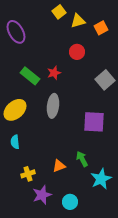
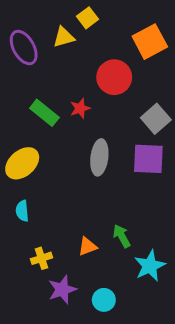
yellow triangle: (78, 21) -> (64, 37), moved
orange square: (101, 28) -> (150, 42), size x1.6
red circle: (77, 52) -> (114, 77), size x1.5
gray ellipse: (53, 106) -> (99, 157), moved
purple square: (94, 122) -> (148, 159), moved

